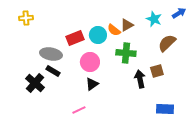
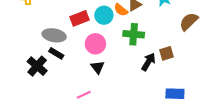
brown semicircle: (167, 43) -> (189, 22), moved
black arrow: (140, 79) -> (148, 62), turned 42
black triangle: (92, 84) -> (98, 67), turned -32

